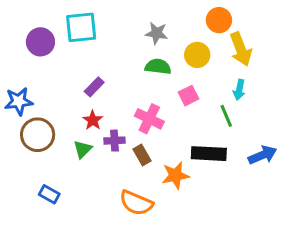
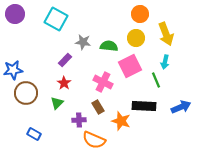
orange circle: (219, 20) -> (140, 14), moved
cyan square: (81, 27) -> (56, 19), turned 35
gray star: (157, 33) -> (83, 42), moved
purple circle: (40, 42) -> (15, 14), moved
pink square: (188, 96) -> (130, 66), size x1.6
purple cross: (114, 141) -> (79, 120), moved
orange star: (175, 175) -> (121, 121), turned 30

